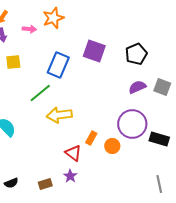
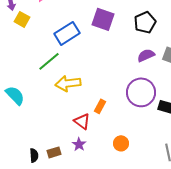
yellow square: (13, 62) -> (22, 19), moved, turned 35
blue rectangle: (58, 65) -> (67, 33), turned 35
orange circle: (112, 146) -> (121, 143), moved
black semicircle: (11, 183) -> (34, 155), moved, turned -72

